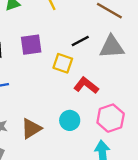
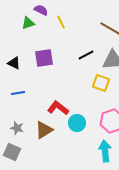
yellow square: (63, 63) -> (101, 83), moved
red L-shape: (86, 85) -> (58, 108), moved

